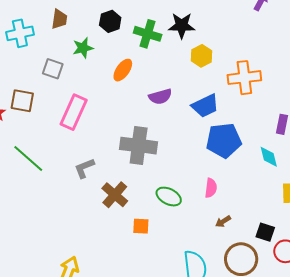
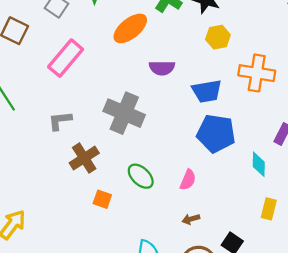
orange ellipse: (123, 70) -> (130, 28), size x1.4

